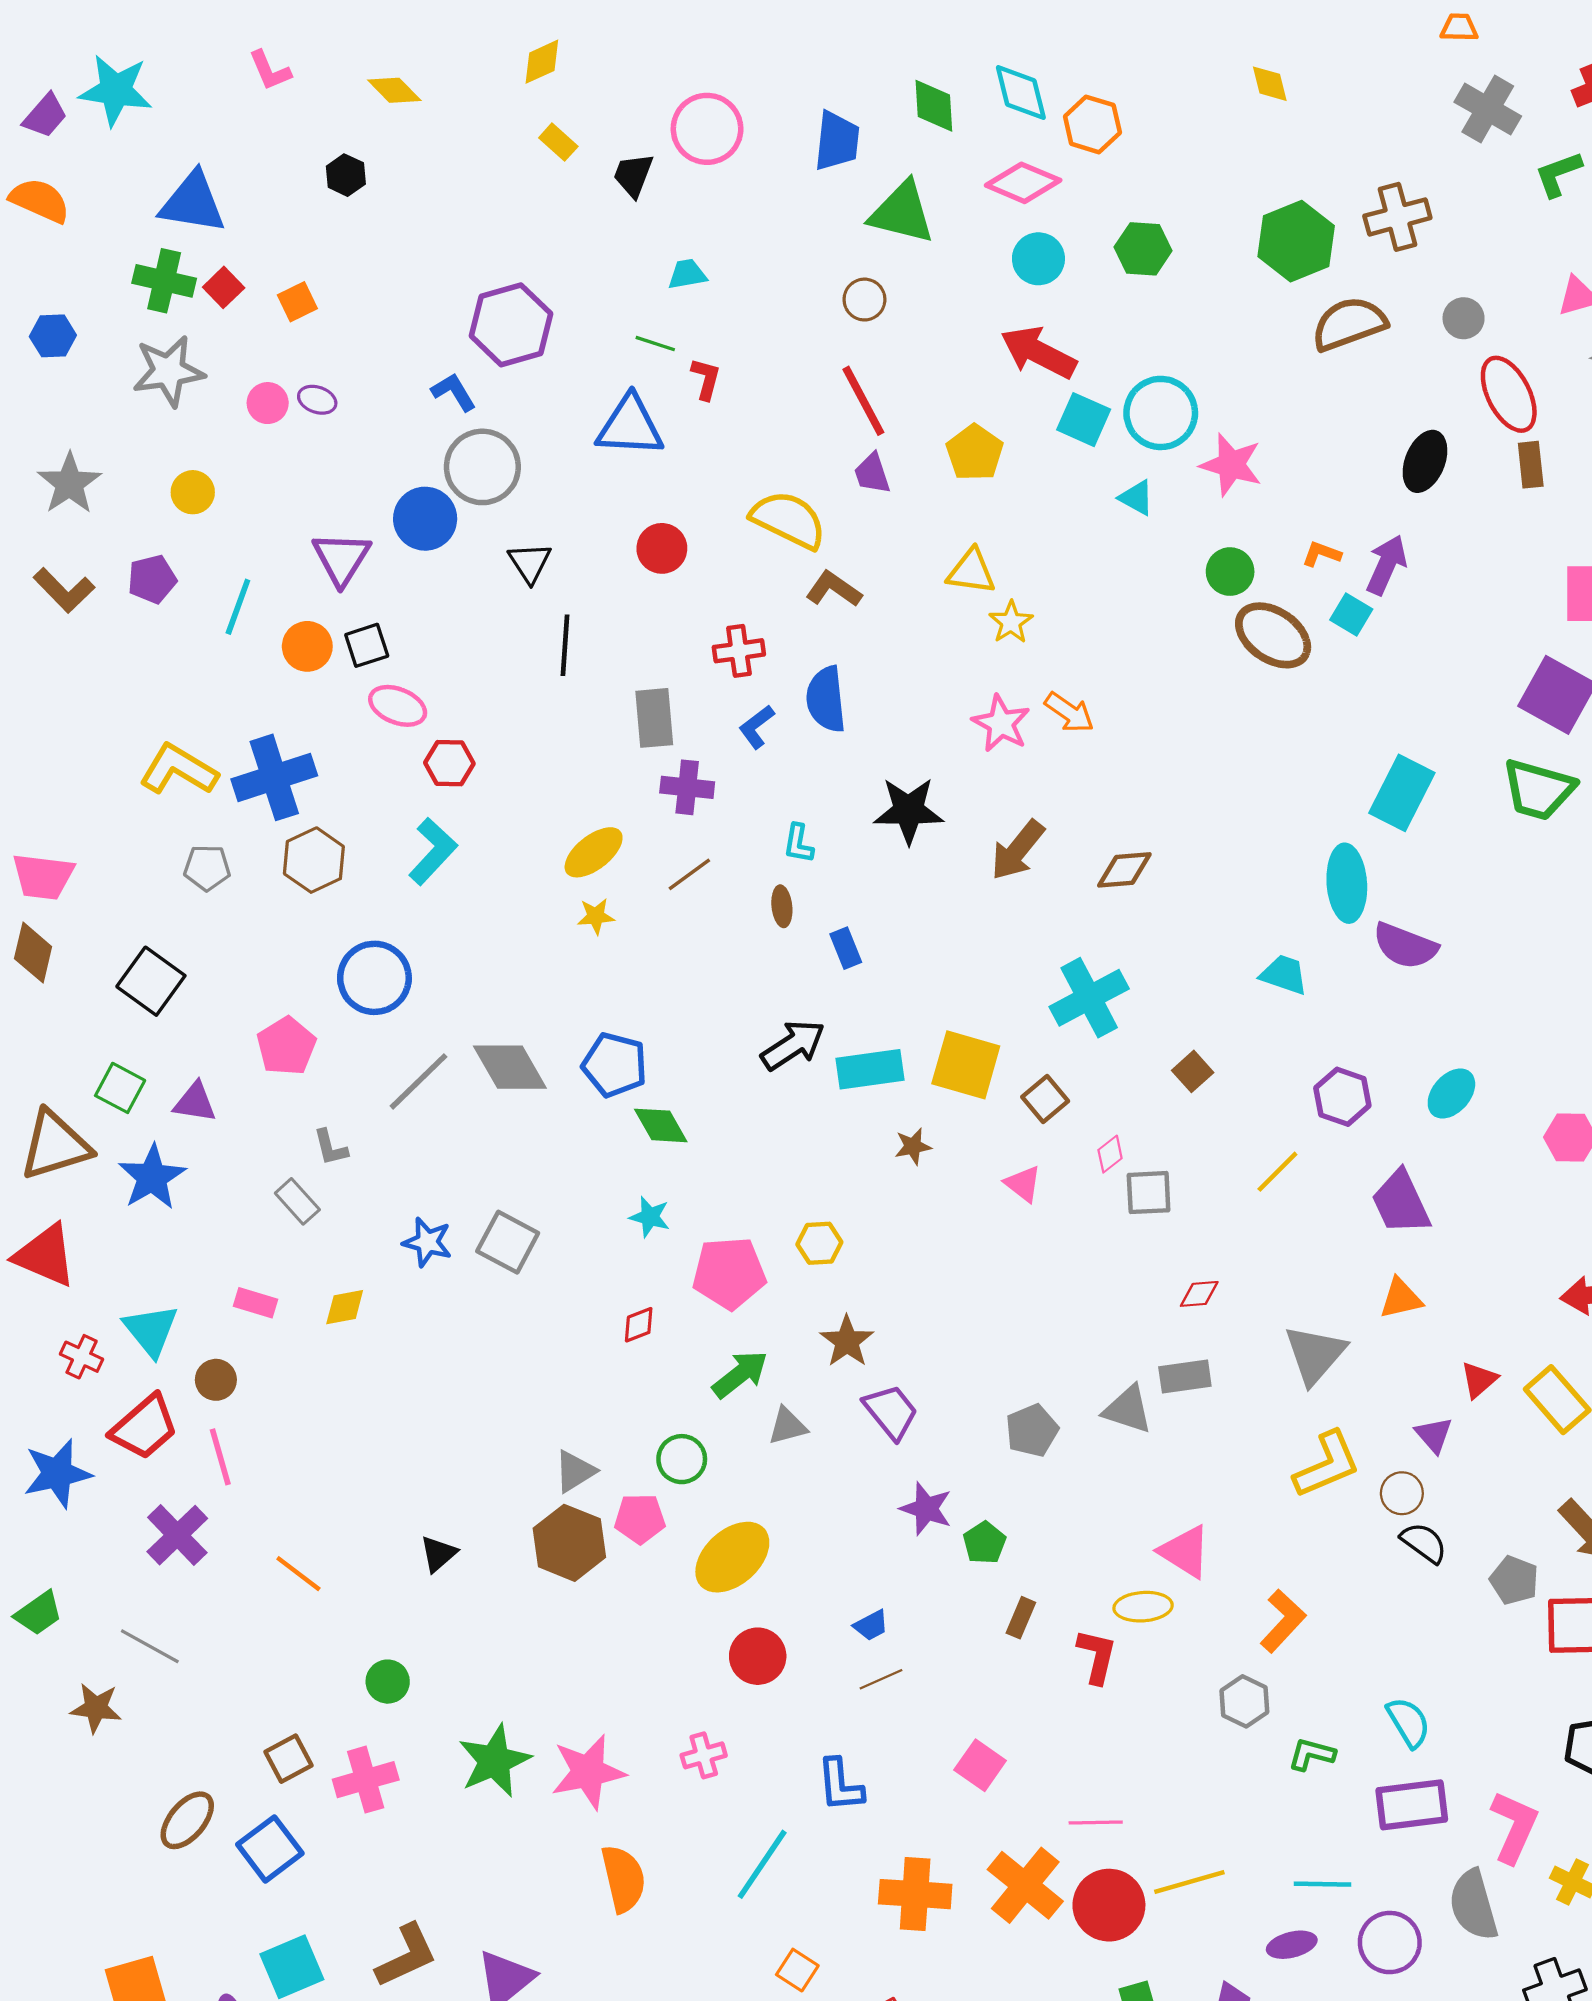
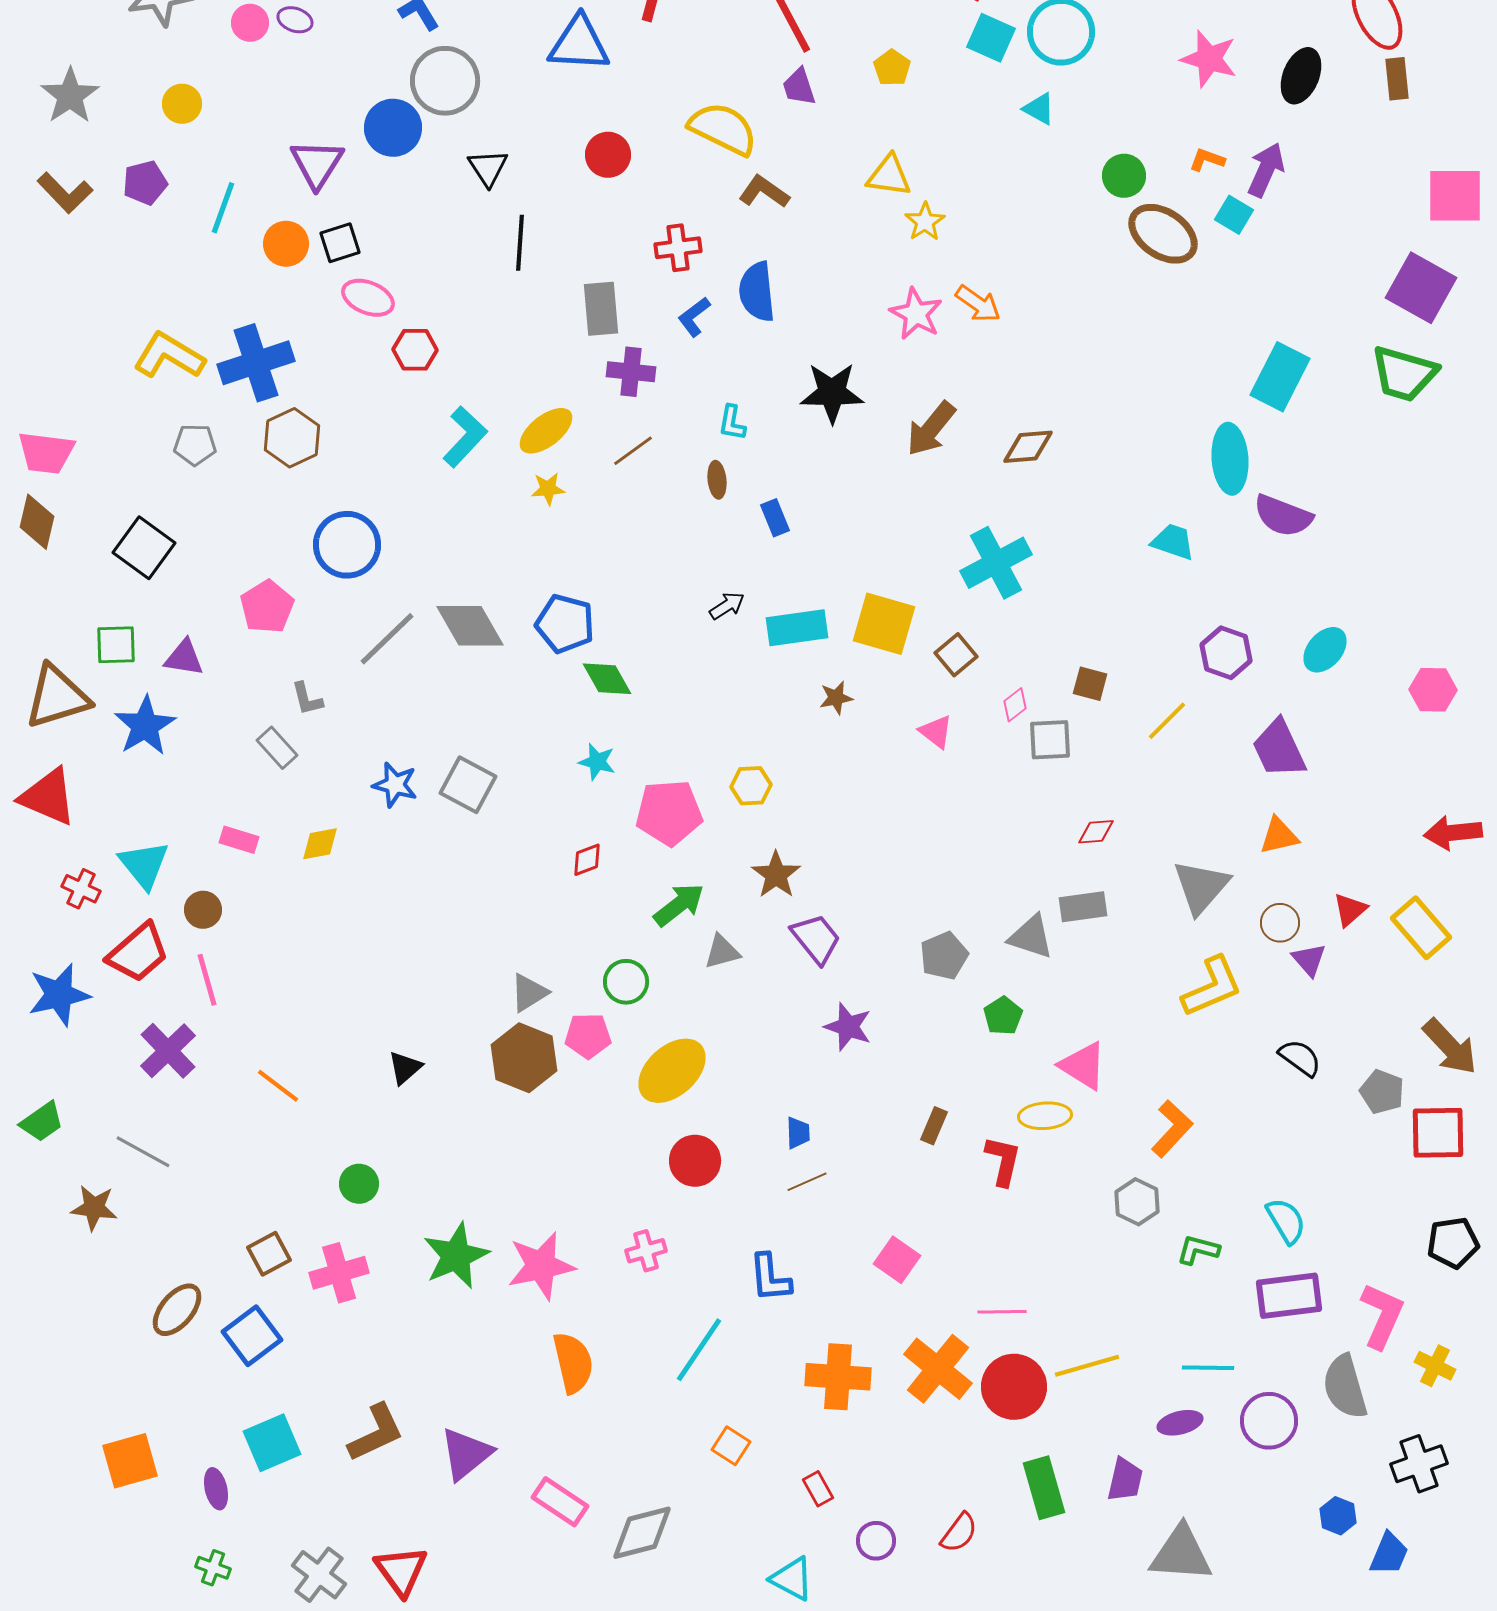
yellow pentagon: (975, 453) -> (892, 68), size x0.7
pink star: (1231, 465) -> (1209, 59), moved
cyan L-shape: (433, 851) -> (465, 437), moved
black arrow: (793, 1045) -> (727, 606), size x0.6
brown square: (1193, 1071) -> (1090, 684), moved, turned -33
green square: (120, 1088) -> (116, 645), turned -30
brown circle: (1402, 1493) -> (1280, 923), moved
green pentagon: (985, 1543) -> (1003, 1016), moved
blue trapezoid: (871, 1625) -> (798, 1133), turned -64

